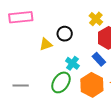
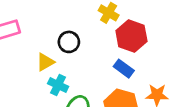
cyan cross: (72, 63) -> (58, 85), moved

